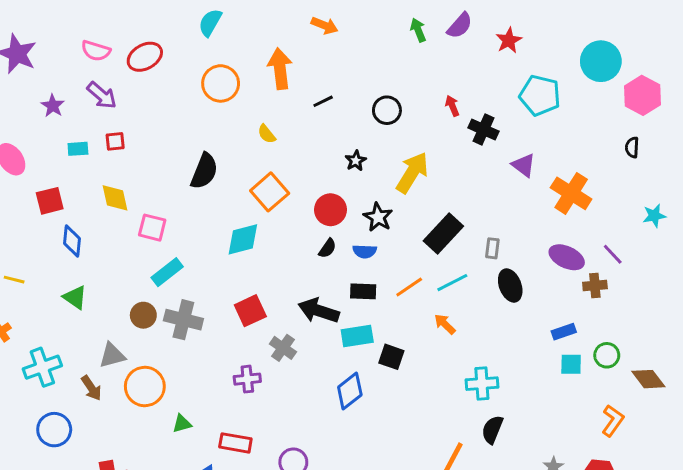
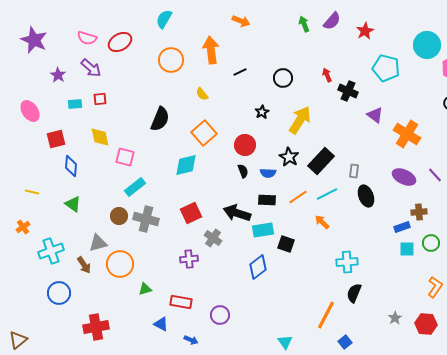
black star: (378, 217) -> (289, 157), moved
black semicircle: (328, 248) -> (243, 171), turned -56
brown cross: (595, 285) -> (419, 212), moved

